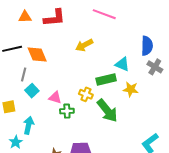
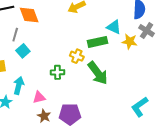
yellow star: (131, 89) -> (130, 41), moved
pink triangle: (55, 98) -> (39, 97), moved, turned -32

